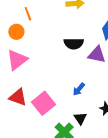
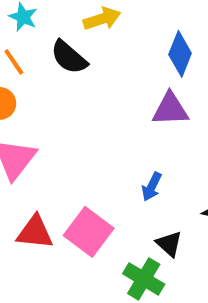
black semicircle: (74, 44) -> (69, 57), moved, turned 54

